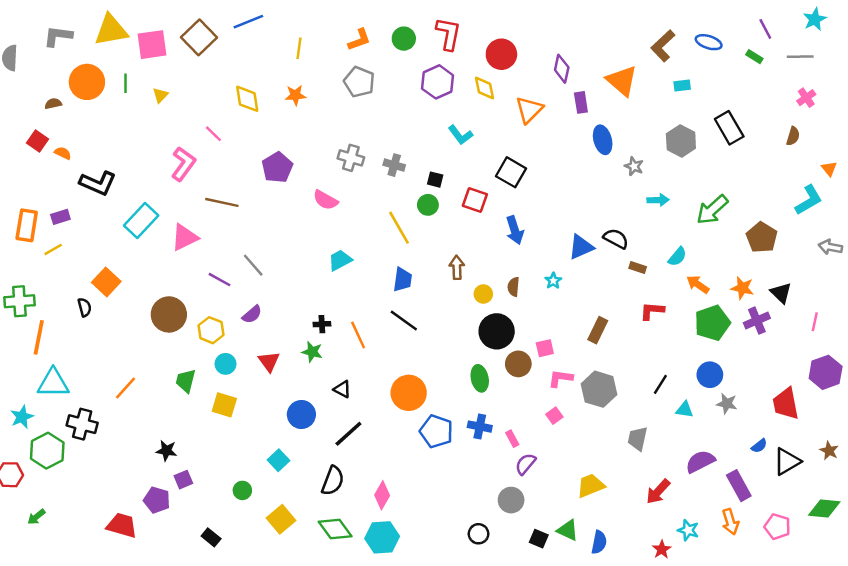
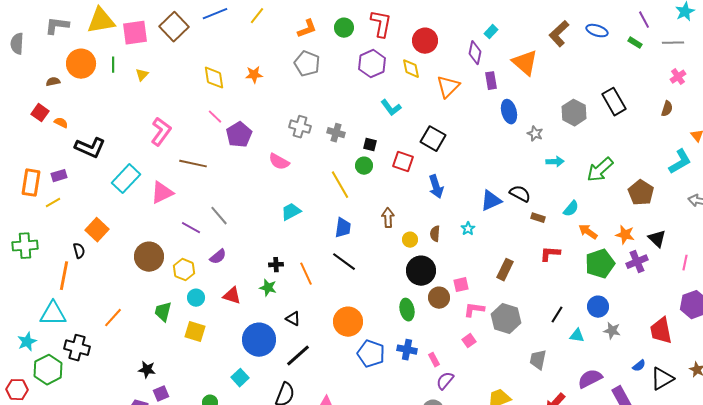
yellow line: (299, 48) -> (257, 16), moved, turned 30
cyan rectangle: (682, 86) -> (491, 32), moved, turned -40
pink line: (213, 134) -> (215, 117), moved
orange line: (39, 337) -> (64, 276), moved
red triangle: (269, 361) -> (232, 296), turned -36
blue circle: (301, 414) -> (259, 340), size x1.4

